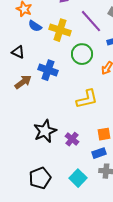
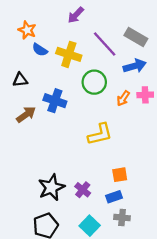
black triangle: (18, 52) -> (20, 80), turned -32
black star: (45, 131) -> (51, 187), moved
purple cross: (72, 139) -> (83, 190), moved

